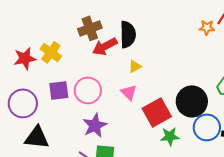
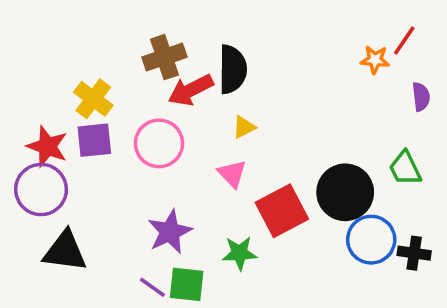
red star: (25, 58) -> (47, 146), moved, turned 30
purple square: (59, 90) -> (94, 140), moved
pink circle: (88, 90) -> (159, 143), moved
green star: (170, 136) -> (240, 253), moved

